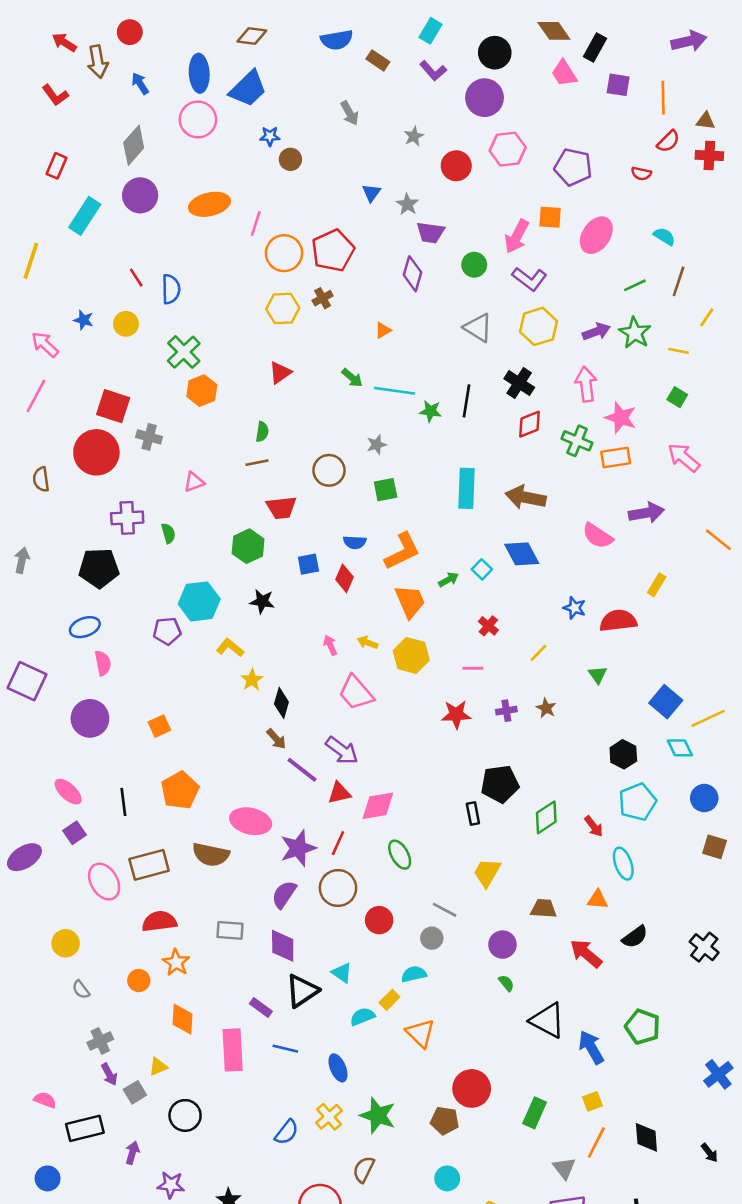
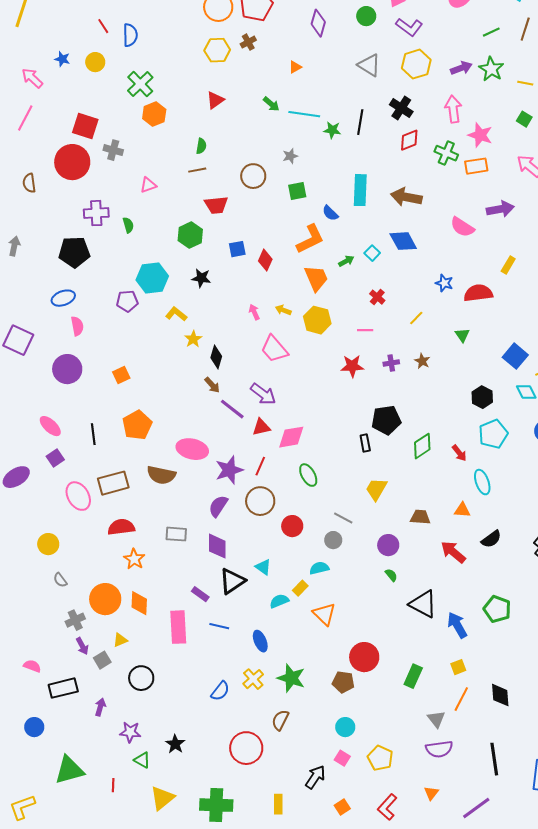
blue semicircle: (355, 542) -> (330, 213), moved, turned 42
orange circle: (139, 981) -> (105, 599), moved, size x1.8

